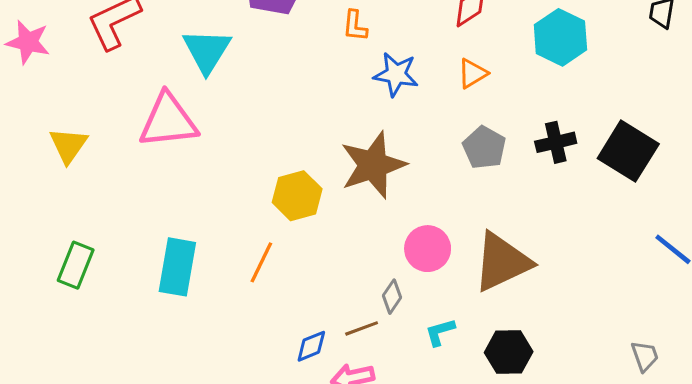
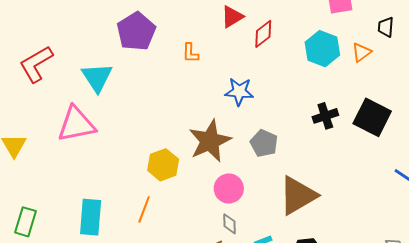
orange triangle: (473, 73) -> (362, 52), moved
blue star: (396, 74) -> (239, 92), moved
gray pentagon: (484, 148) -> (264, 143), moved
pink circle: (428, 249) -> (229, 189), moved
gray diamond: (392, 297) -> (229, 224), turned -30

